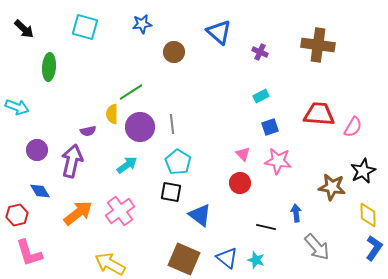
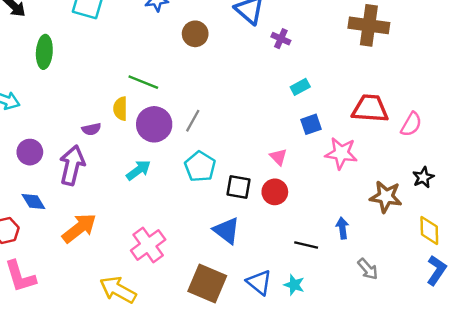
purple cross: (260, 52) -> (281, 39), moved
green line: (131, 92) -> (143, 82), turned 55
gray line: (172, 124) -> (193, 121), turned 36
pink star: (278, 161) -> (341, 153), moved
black star: (363, 171) -> (423, 177), size x0.7
black square: (171, 192) -> (239, 187), moved
pink cross: (120, 211) -> (148, 245), moved
gray arrow: (317, 247) -> (368, 269), size x0.7

